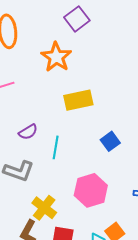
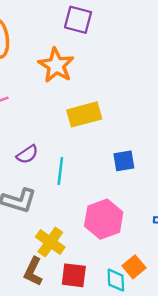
purple square: (77, 19) -> (78, 20), turned -35
blue square: (110, 141) -> (124, 161), turned 30

